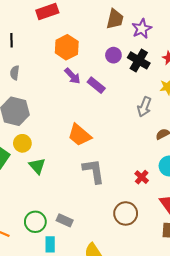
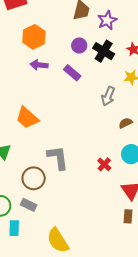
purple arrow: (72, 76) -> (39, 65), turned 138
purple rectangle: (96, 85) -> (72, 73), moved
orange trapezoid: (80, 135) -> (27, 118), moved
brown circle: (126, 213) -> (34, 178), moved

